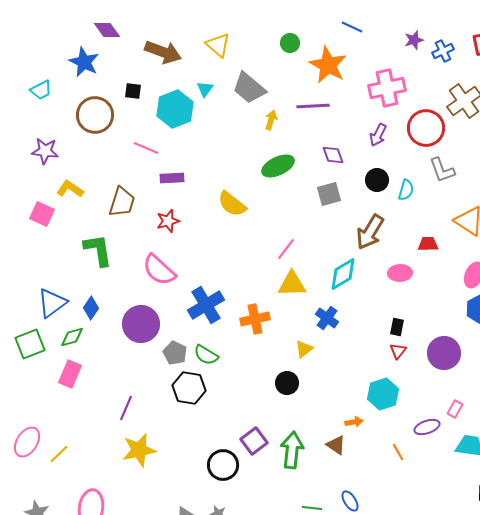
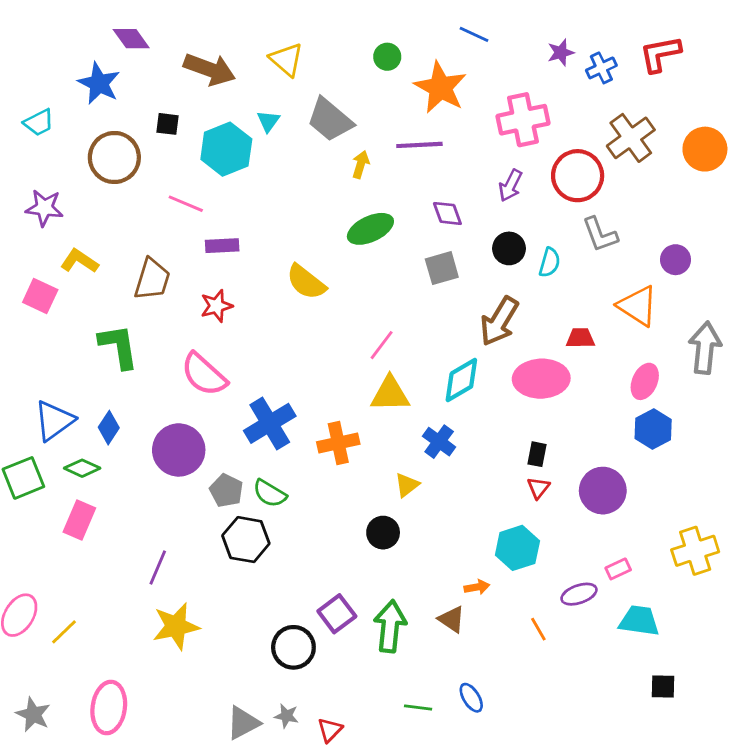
pink ellipse: (400, 273) -> (541, 379), size x1.6
green diamond: (72, 337) -> (82, 468), turned 40
pink rectangle: (455, 409) -> (618, 569), turned 36

